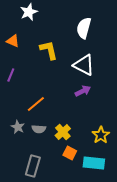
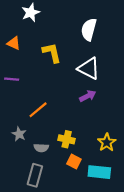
purple line: (11, 75) -> (12, 79), turned 72
gray semicircle: (39, 129) -> (41, 148), moved
yellow cross: (63, 132) -> (67, 139), turned -35

